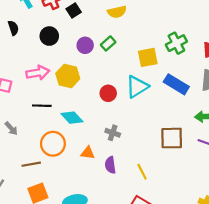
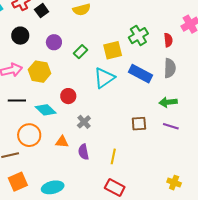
green rectangle: (108, 43) -> (81, 52), moved
red circle: (108, 93) -> (68, 96), moved
gray cross: (113, 133) -> (84, 122), turned 32
brown square: (172, 138) -> (139, 124), size x0.7
yellow line: (142, 172) -> (113, 156), turned 42

